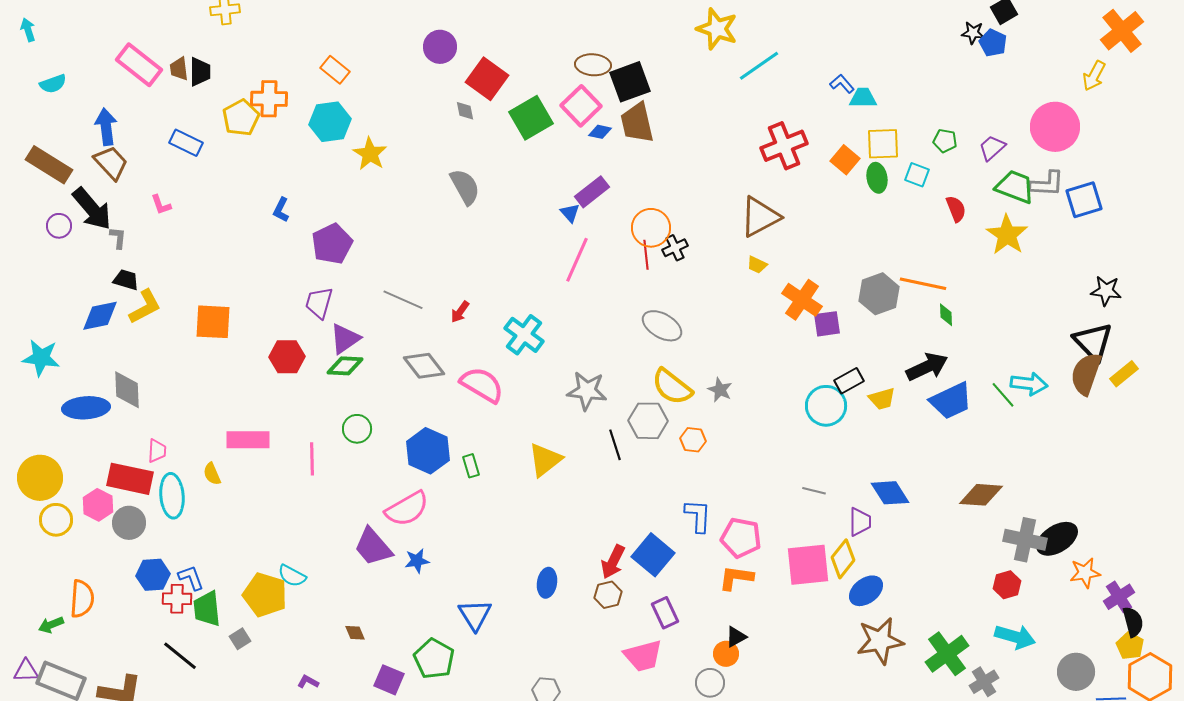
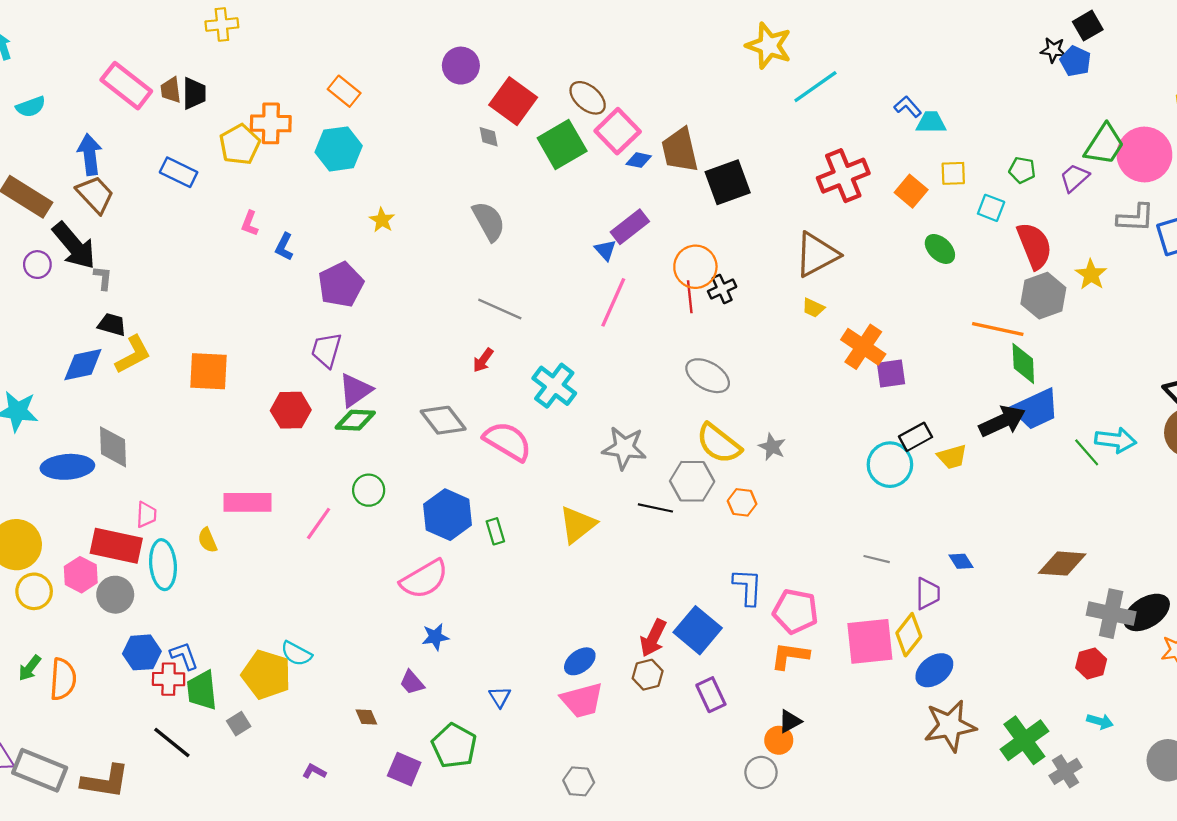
brown ellipse: (593, 65) -> (588, 98), moved, turned 36
black square: (630, 82) -> (728, 182), moved
yellow square: (883, 144) -> (953, 173), size x0.7
yellow star: (370, 154) -> (382, 220), moved, size x0.7
green ellipse: (877, 178) -> (940, 249), moved, turned -36
green trapezoid: (1015, 187) -> (1104, 144), moved, turned 102
pink L-shape: (161, 205) -> (250, 223), moved, turned 40
red semicircle: (956, 209) -> (1034, 246), size x1.6
yellow star: (1007, 235) -> (1091, 275), size x0.7
gray hexagon: (879, 294) -> (1043, 296), moved
gray line: (403, 300) -> (500, 309), moved
green diamond: (946, 315) -> (1023, 363), size x1.6
blue trapezoid: (951, 401) -> (1036, 409), moved
black line: (615, 445) -> (655, 508), turned -60
pink line: (312, 459) -> (319, 524), turned 36
blue diamond: (890, 493) -> (961, 561), size x0.6
purple trapezoid: (373, 547) -> (412, 682), moved, size x0.6
blue ellipse: (547, 583) -> (580, 661), turned 44
blue triangle: (475, 615) -> (500, 697), size x0.6
green arrow: (51, 625) -> (30, 668), moved, turned -30
cyan arrow: (1015, 637) -> (1100, 721), size x0.6
pink trapezoid: (643, 656) -> (582, 700), moved

